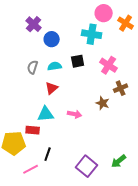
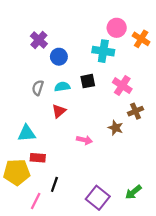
cyan triangle: (46, 114) -> (27, 133), moved
pink line: (31, 169) -> (36, 201), turned -35

